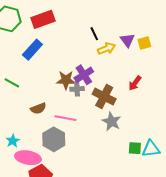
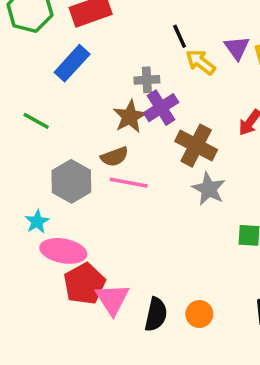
yellow arrow: (106, 49) -> (201, 62), turned -120
brown star: (66, 80) -> (130, 117), turned -30
gray cross: (77, 89) -> (147, 80), moved
brown semicircle: (38, 108) -> (115, 157), moved
gray hexagon: (54, 139) -> (71, 181), moved

